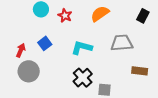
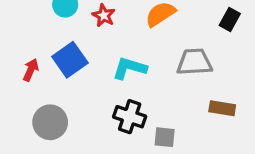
blue square: (45, 43) -> (70, 60), size x1.5
gray circle: (29, 71) -> (50, 122), moved
black cross: (83, 78) -> (130, 117), turned -30

